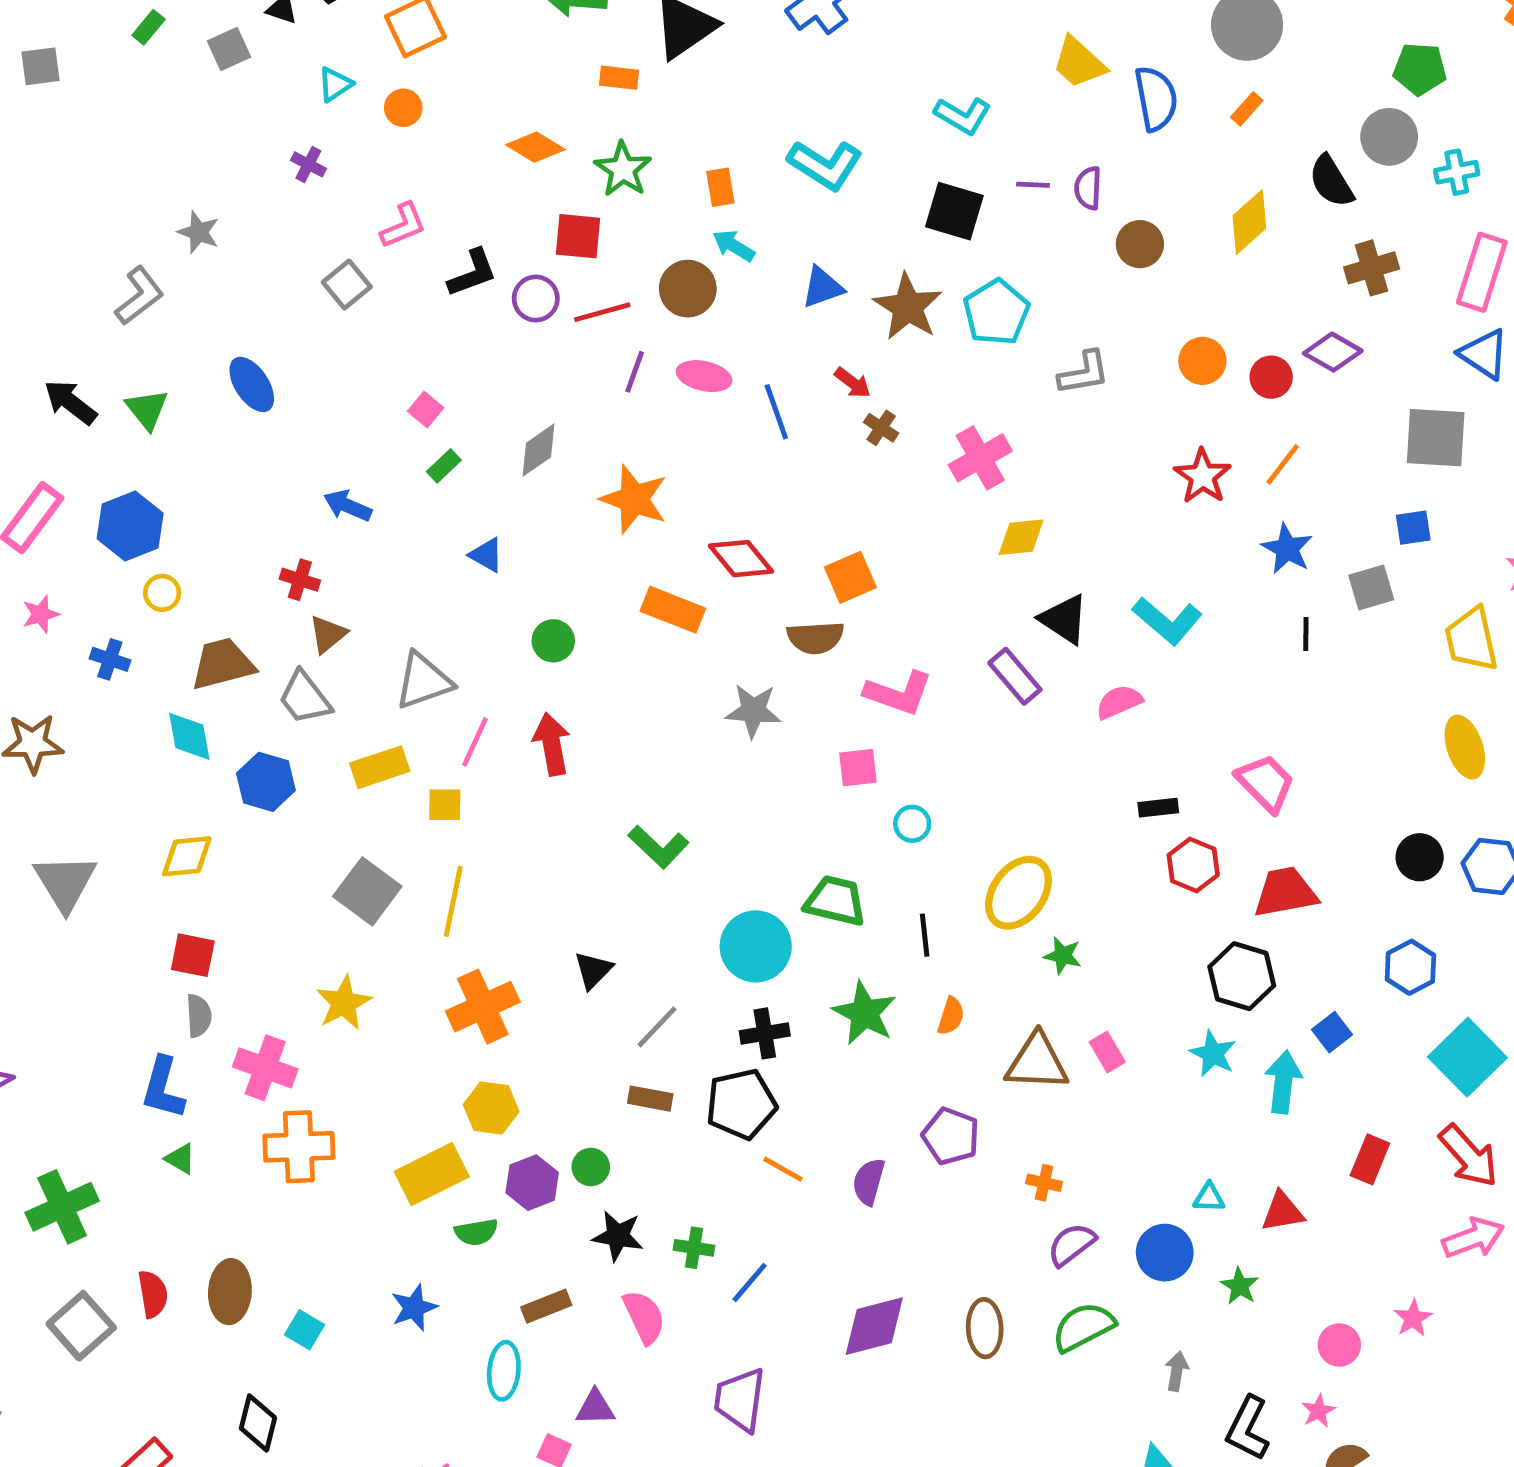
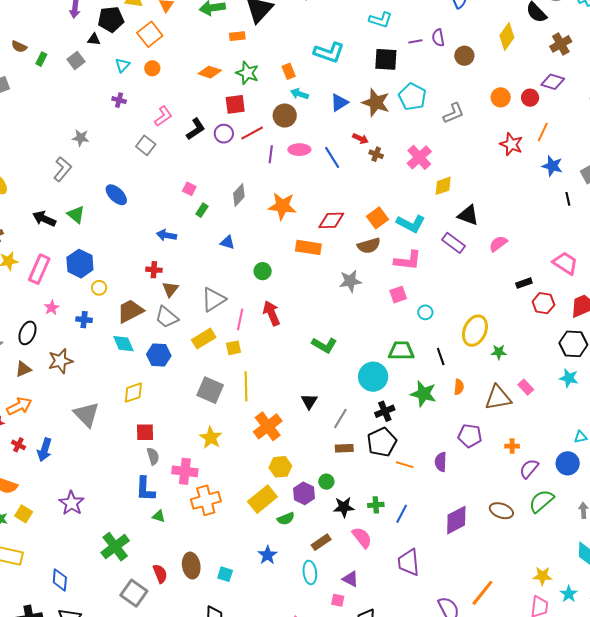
red diamond: (741, 559) -> (331, 220), turned -40
cyan L-shape: (1167, 621) -> (411, 224), moved
brown ellipse: (985, 1328) -> (501, 511), turned -55
purple triangle: (595, 1408) -> (350, 579), turned 42

